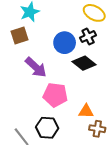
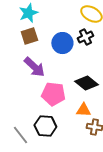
brown square: (19, 35) -> (29, 36), moved
black diamond: (84, 63) -> (86, 83), moved

